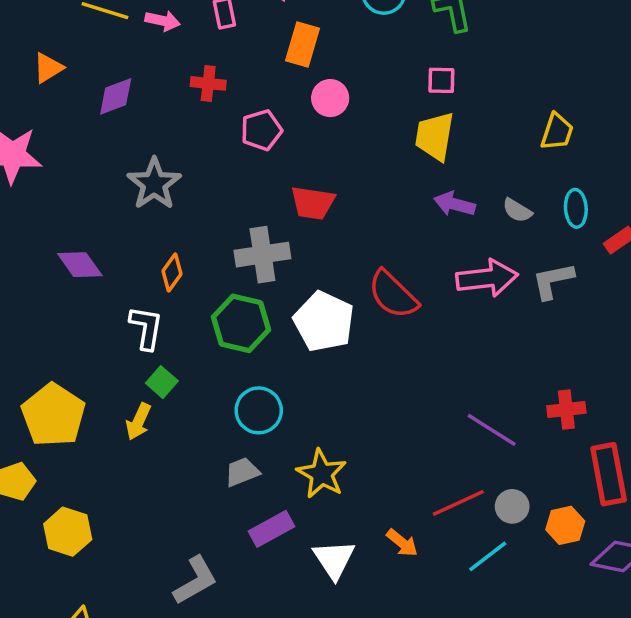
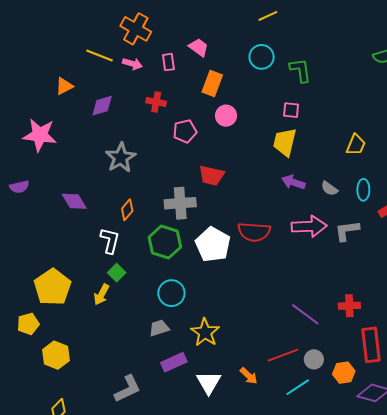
red semicircle: (393, 295) -> (254, 232), turned -44

